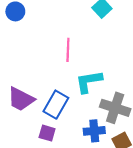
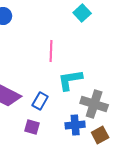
blue rectangle: (56, 105) -> (40, 101), size x0.7

